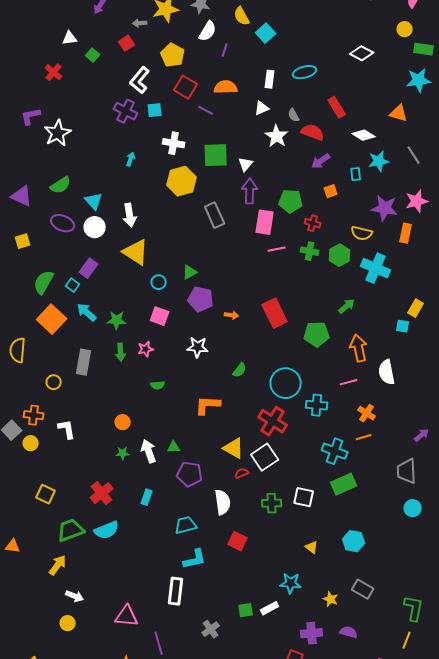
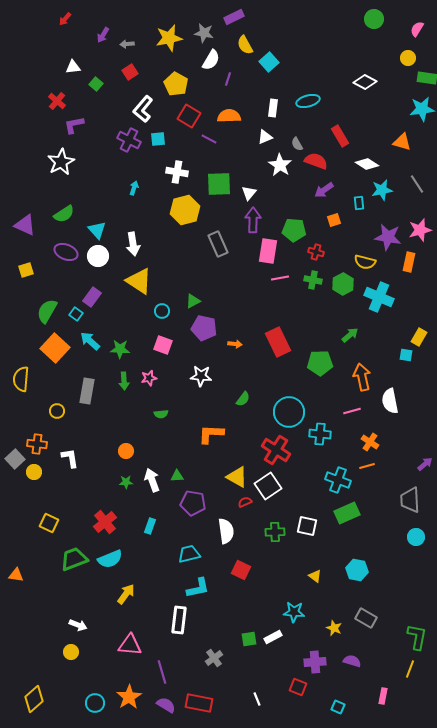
gray arrow: (140, 23) -> (127, 44), moved
purple L-shape: (31, 116) -> (74, 125), moved
yellow arrow: (58, 565) -> (126, 594), moved

